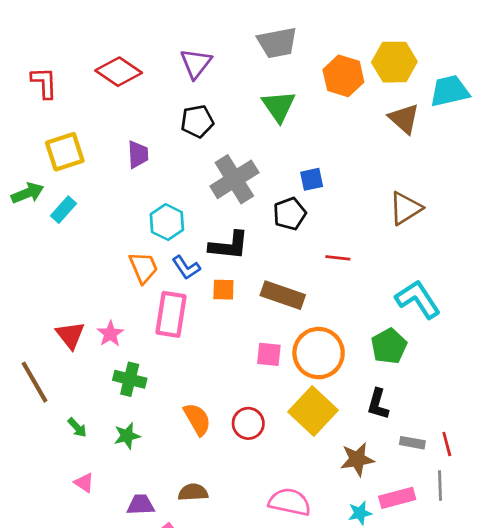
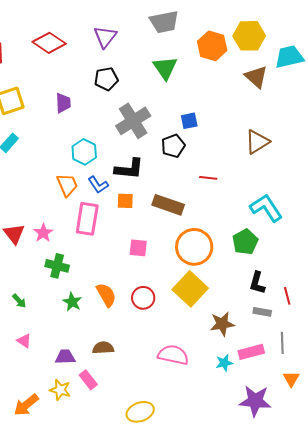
pink square: (269, 354) -> (138, 248), moved
black L-shape: (378, 404) -> (257, 283), moved
green star: (127, 436) -> (72, 302), moved, turned -30
red line: (447, 444) -> (287, 296), moved

